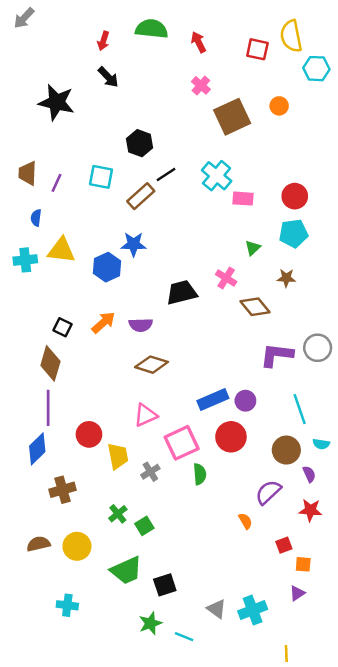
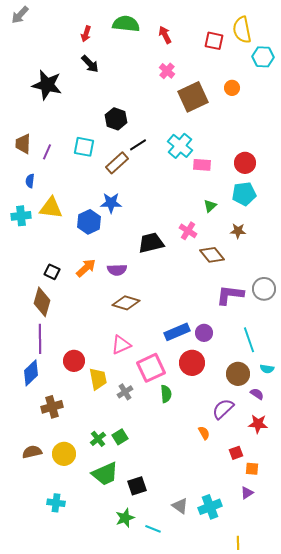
purple semicircle: (309, 474) -> (257, 394), turned -32
green cross: (118, 514) -> (98, 439), moved

